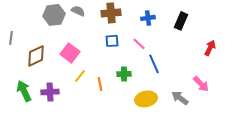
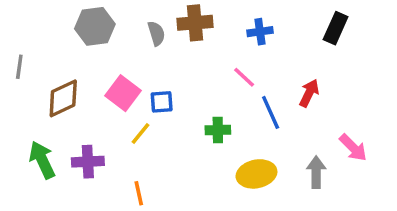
gray semicircle: (78, 11) -> (156, 33), moved, turned 48
black rectangle: (181, 21) -> (336, 28), moved
blue square: (112, 41) -> (162, 102), moved
red arrow: (210, 48) -> (309, 93), moved
orange line: (100, 84) -> (139, 193), moved
gray arrow: (180, 98) -> (316, 172), turned 54

